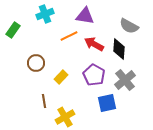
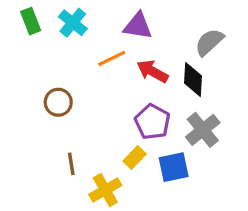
cyan cross: (45, 14) -> (73, 23), turned -30
gray semicircle: (129, 26) -> (209, 42), turned 108
green rectangle: (13, 30) -> (31, 21), moved, turned -56
yellow rectangle: (61, 77) -> (135, 157), moved

